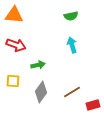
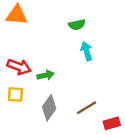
green semicircle: (71, 16) -> (77, 25), moved
red arrow: (16, 45) -> (19, 67), moved

